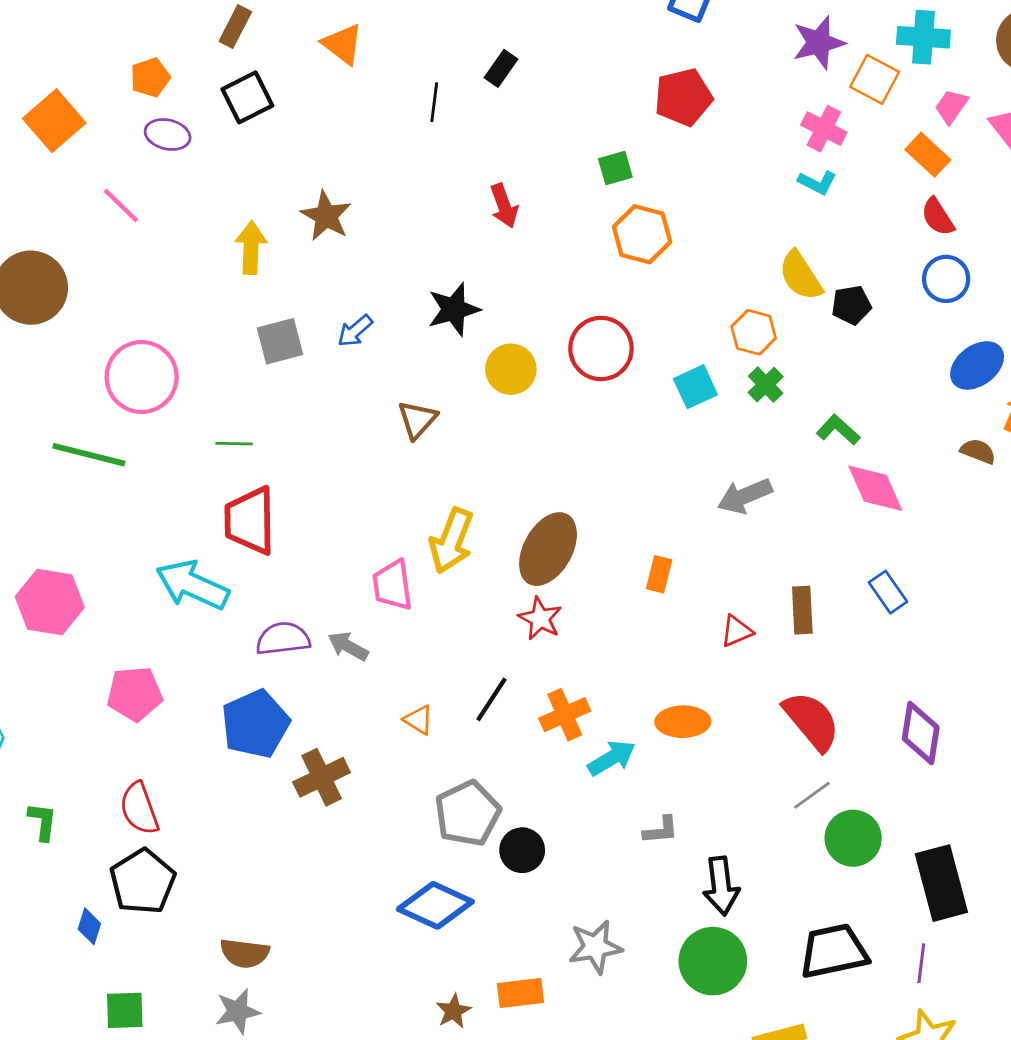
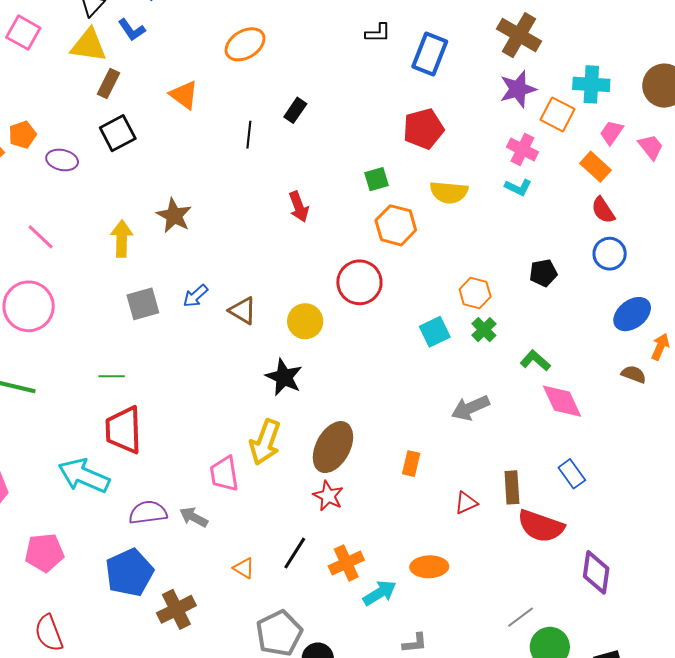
orange pentagon: (150, 78) -> (22, 135), moved
pink line: (121, 205) -> (41, 237), moved
yellow semicircle: (801, 276) -> (449, 192), moved, turned -51
black star: (454, 309) -> (284, 377), moved, turned -30
red circle: (601, 348) -> (359, 282), moved
pink circle: (142, 377) -> (29, 306), moved
brown triangle: (417, 420) -> (243, 311), moved, turned -40
red semicircle: (812, 721) -> (541, 526), moved, turned 150

